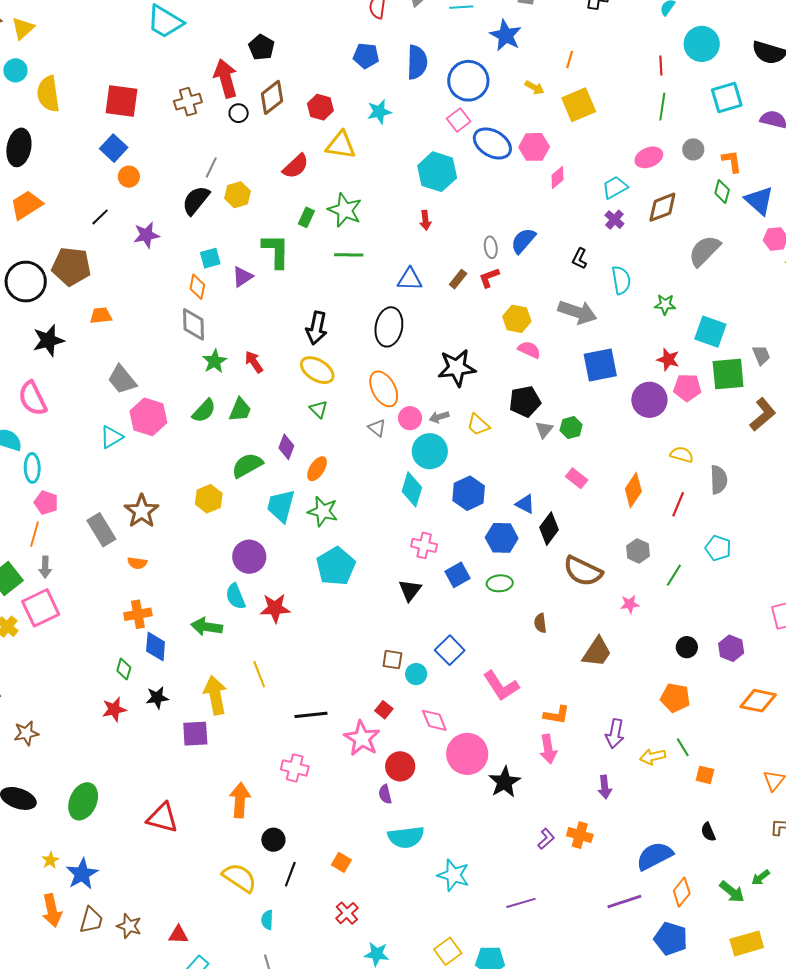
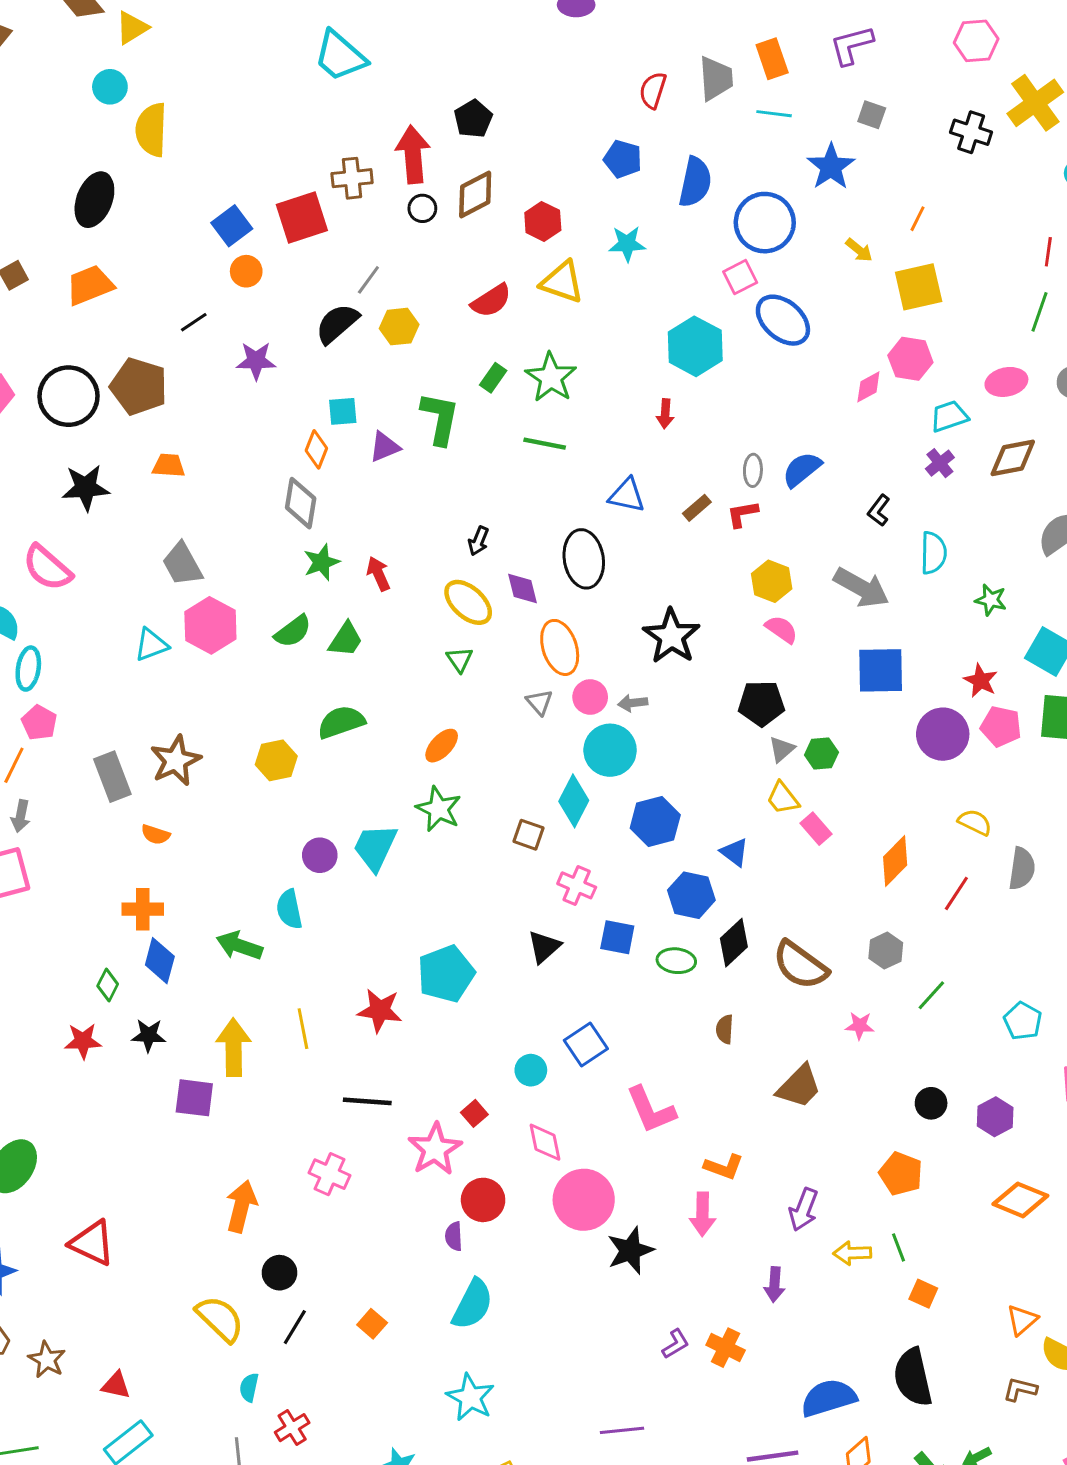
red square: (121, 101) -> (302, 217), moved, turned -36
pink hexagon: (534, 147) -> (910, 359), moved
black ellipse: (389, 327) -> (584, 559), turned -30
black arrow: (317, 328) -> (478, 541), size x0.6
black star: (457, 368) -> (671, 636), turned 30
pink semicircle: (33, 398) -> (47, 568), turned -33
yellow trapezoid: (478, 425) -> (783, 798), moved
purple diamond: (286, 447) -> (522, 589), moved, turned -45
cyan trapezoid: (281, 506) -> (375, 847), moved
black diamond: (549, 529) -> (734, 943), moved
cyan pentagon: (718, 548) -> (1023, 1021), moved
purple circle: (249, 557) -> (320, 855), size x0.7
cyan pentagon: (336, 566) -> (446, 974), moved
blue square: (458, 575) -> (617, 937), turned 30
red star: (275, 608) -> (380, 1010), moved
brown square: (392, 660) -> (528, 835), moved
red triangle: (162, 818) -> (92, 1243), moved
black semicircle: (708, 832) -> (913, 1377), size x2.0
cyan semicircle: (406, 837) -> (473, 1304), turned -66
cyan star: (453, 875) -> (470, 1397), moved
red cross: (347, 913) -> (292, 1428), moved

